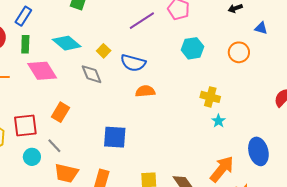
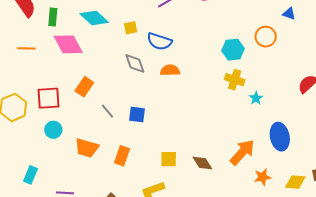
cyan hexagon: (193, 48) -> (233, 50), moved
yellow square: (104, 51) -> (131, 28), turned 32
gray diamond: (91, 74) -> (135, 63), moved
cyan star: (219, 121) -> (256, 98), moved
blue square: (115, 137) -> (137, 115), size x0.7
gray line: (54, 146) -> (107, 111), moved

